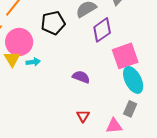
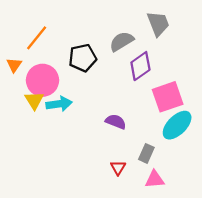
cyan arrow: (33, 62) -> (59, 104), size x1.5
cyan ellipse: (133, 80) -> (177, 125), turned 72
gray rectangle: (130, 109) -> (146, 153), moved

